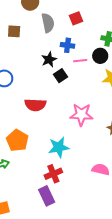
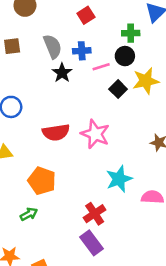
gray semicircle: (48, 23) -> (53, 46), moved
black square: (60, 76) -> (118, 89), moved
pink star: (81, 115) -> (95, 134), moved, turned 30
cyan star: (59, 147) -> (119, 179), moved

